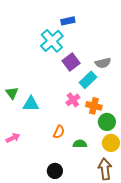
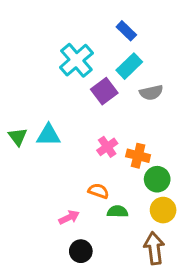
blue rectangle: (68, 21) -> (126, 31), moved, turned 56
cyan rectangle: (88, 80) -> (129, 66), moved
cyan triangle: (31, 104) -> (48, 135), moved
orange semicircle: (59, 132) -> (98, 191), moved, turned -96
pink arrow: (13, 138) -> (69, 217), moved

